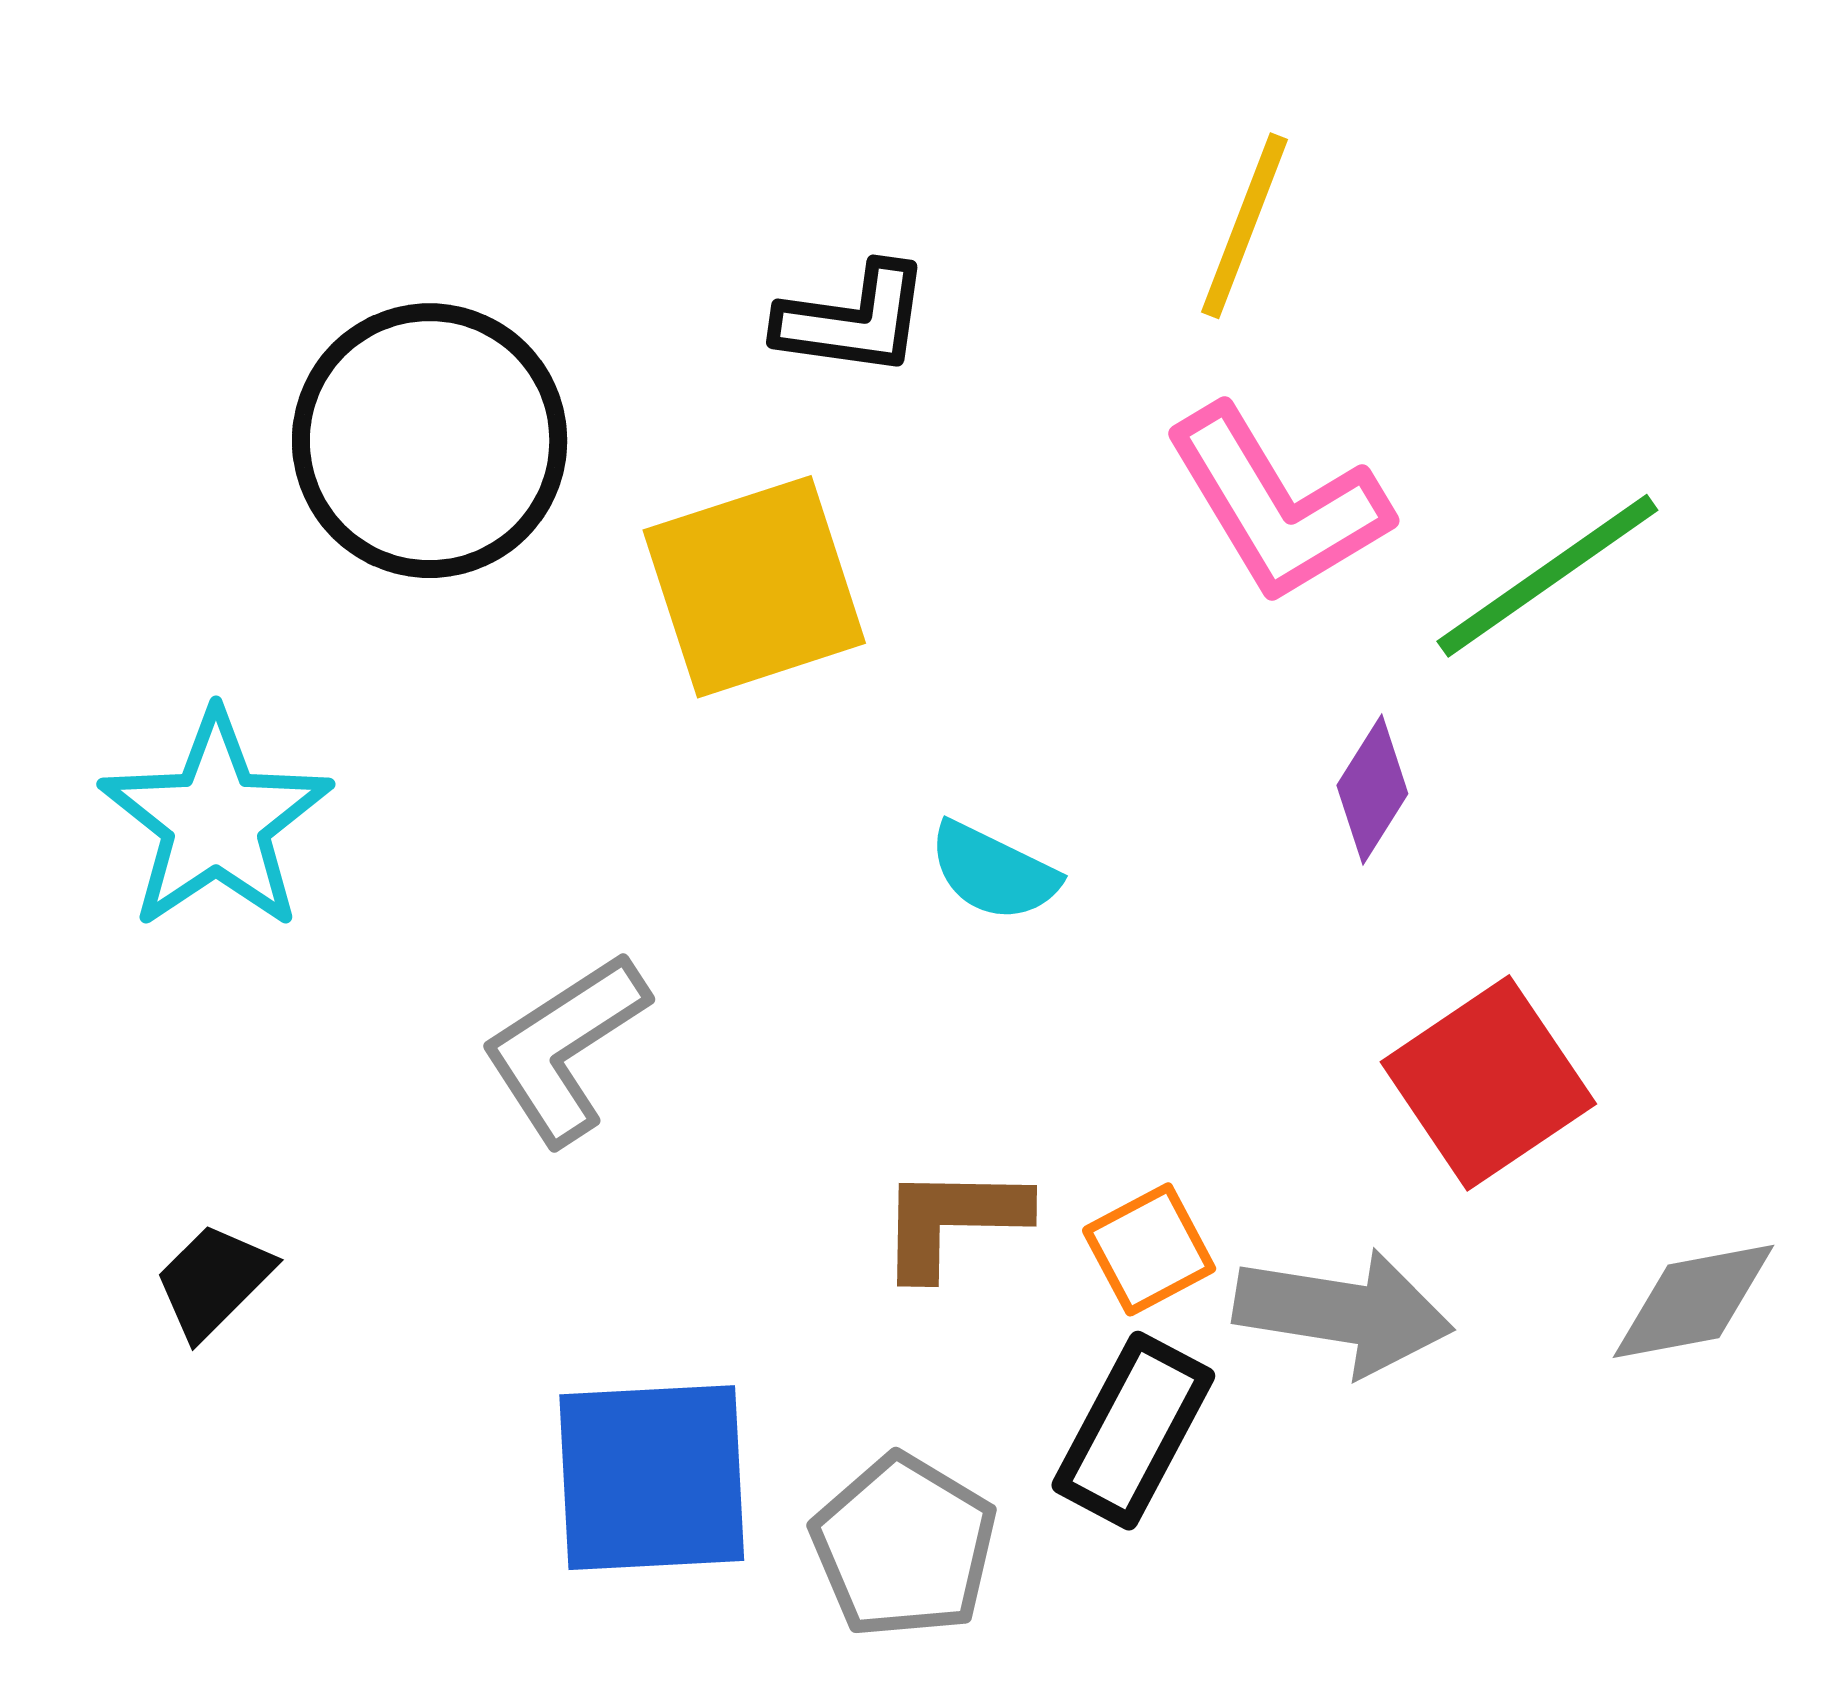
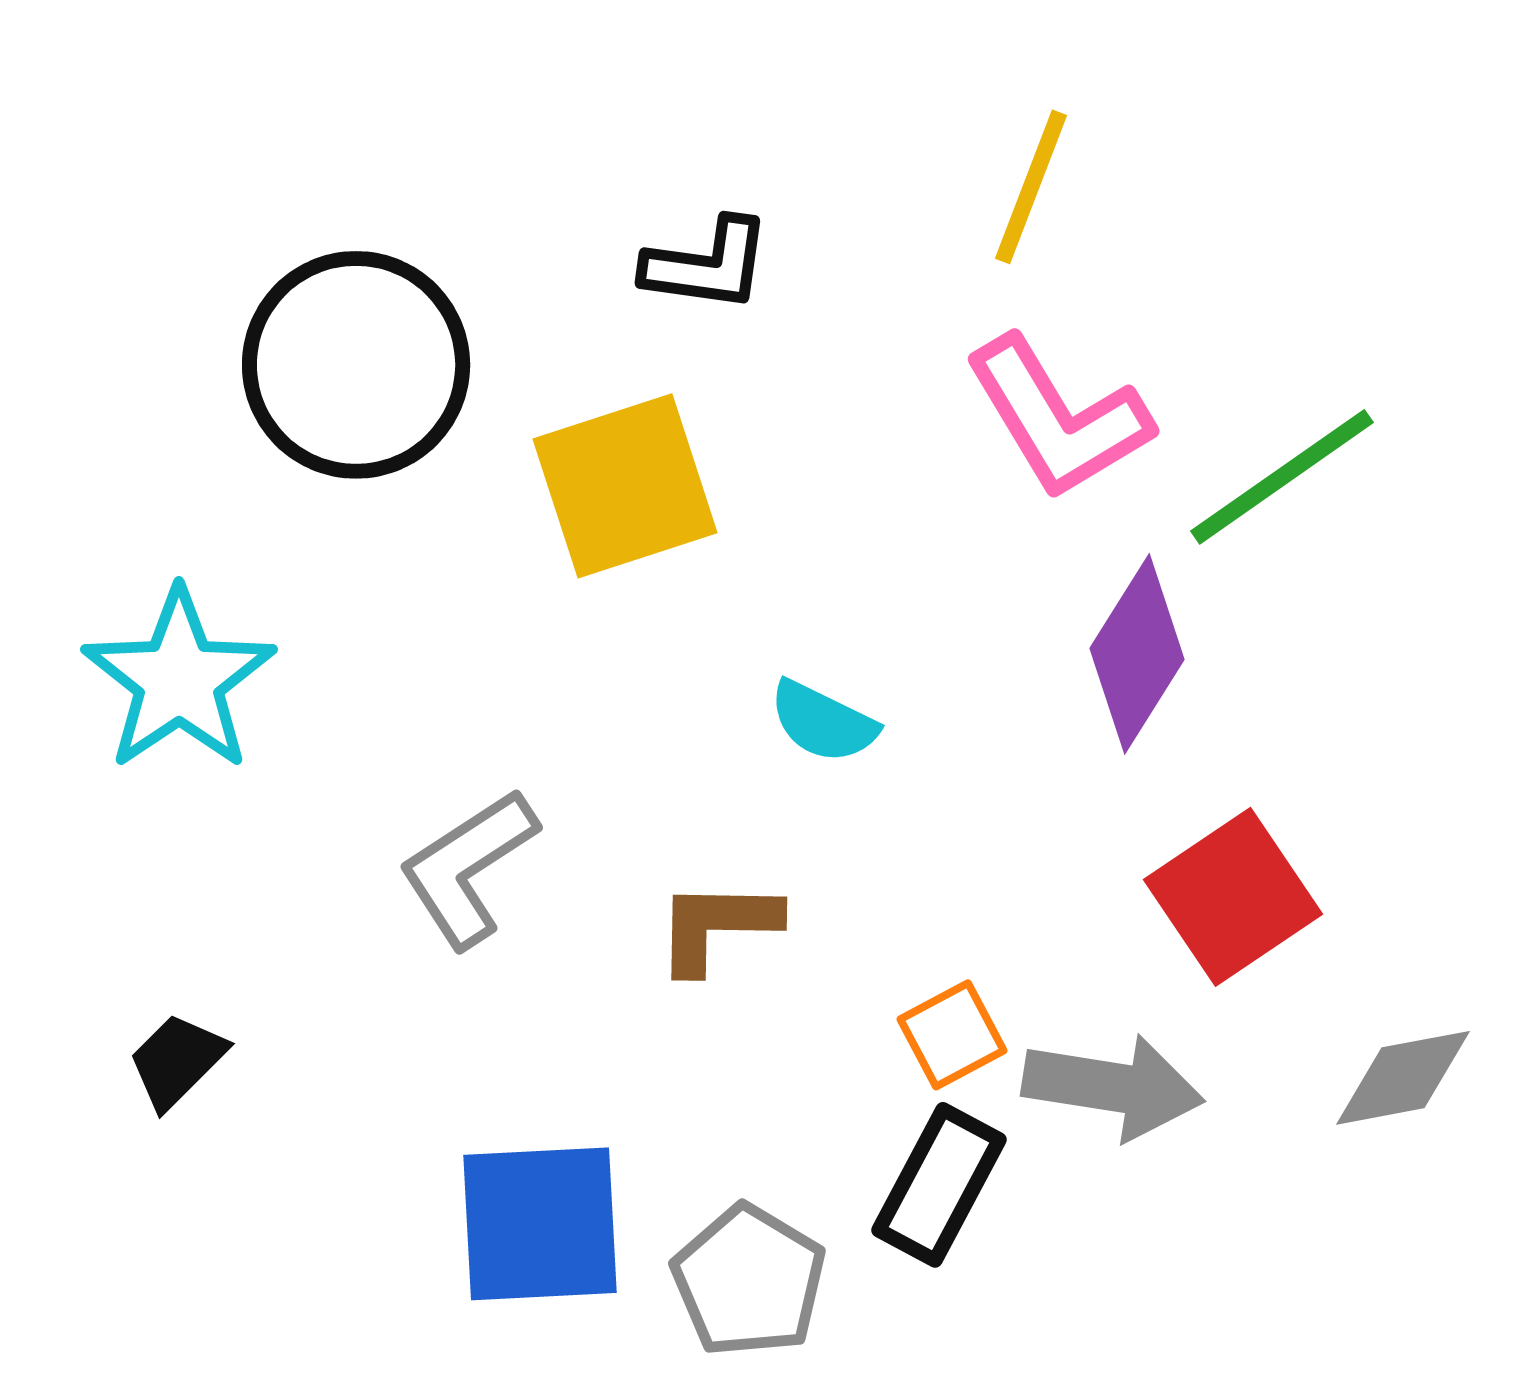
purple diamond: (1372, 790) -> (1137, 654), size x1.6
brown L-shape: (952, 1220) -> (717, 926), moved

